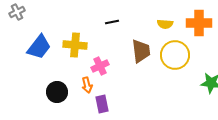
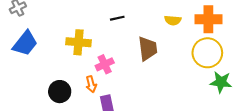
blue trapezoid: (39, 47) -> (25, 43), moved
yellow circle: (175, 55) -> (207, 53), moved

